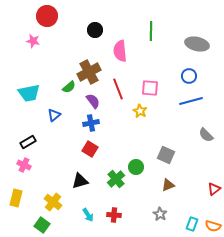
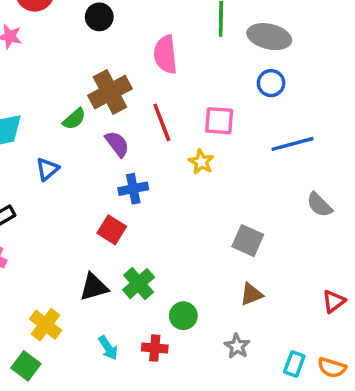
black circle: (95, 30) -> (99, 17), moved
gray ellipse: (197, 44) -> (269, 37), moved
blue circle: (189, 76) -> (271, 83), moved
blue cross: (91, 123) -> (133, 189), moved
green circle: (136, 167) -> (183, 316), moved
green cross: (116, 179) -> (139, 284), moved

